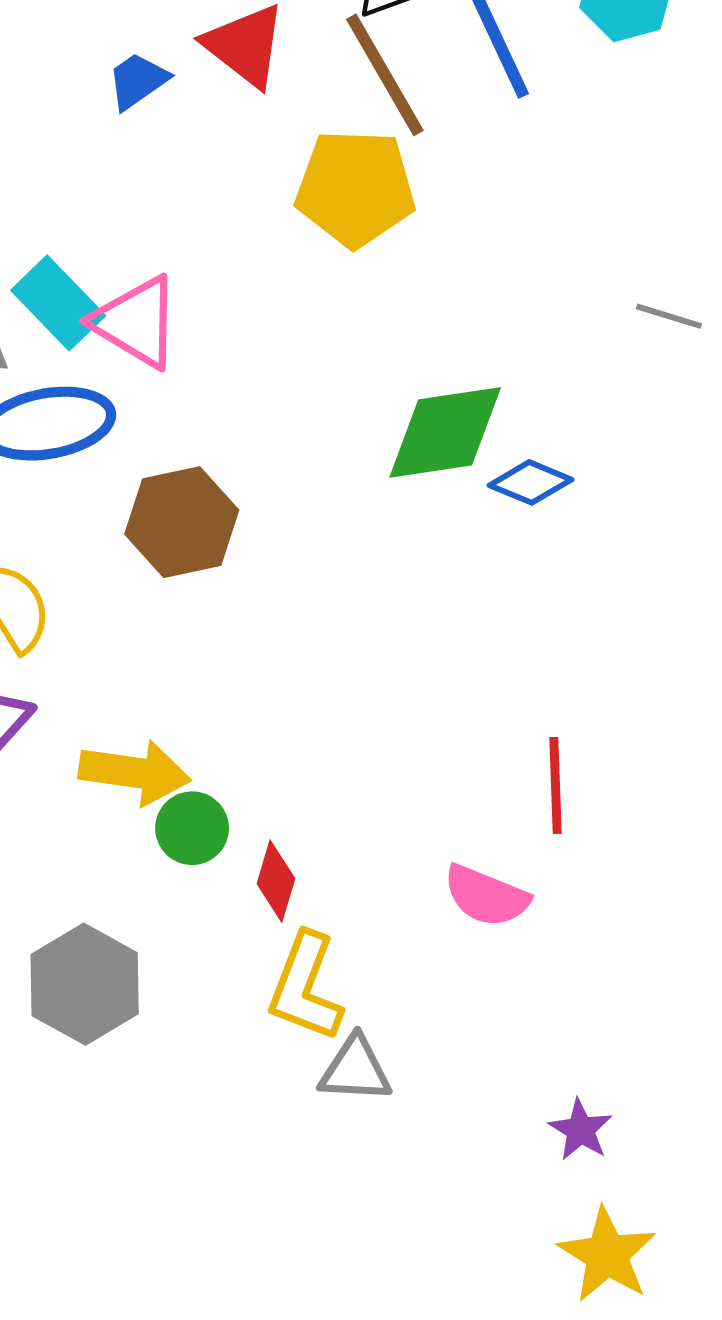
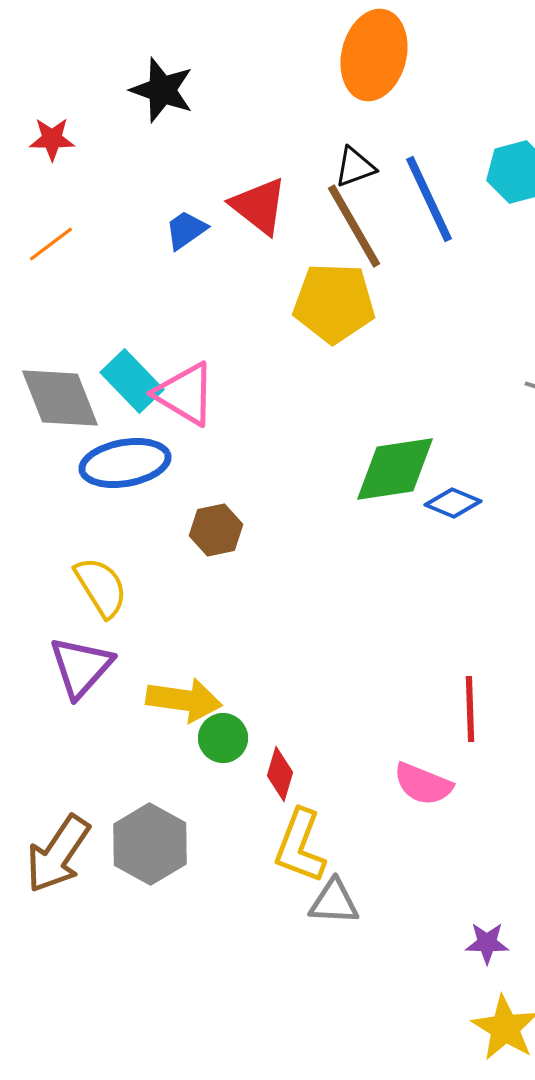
brown hexagon: (182, 522) -> (216, 530), size x0.7
purple star: (581, 1130) -> (487, 943), turned -30

